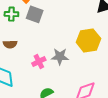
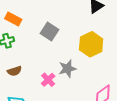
gray square: (35, 14) -> (50, 32), moved, turned 30

